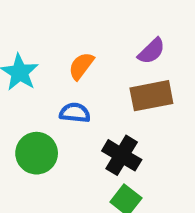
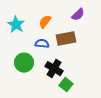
brown rectangle: (151, 96) -> (66, 39), moved
black cross: (122, 155) -> (54, 69), moved

